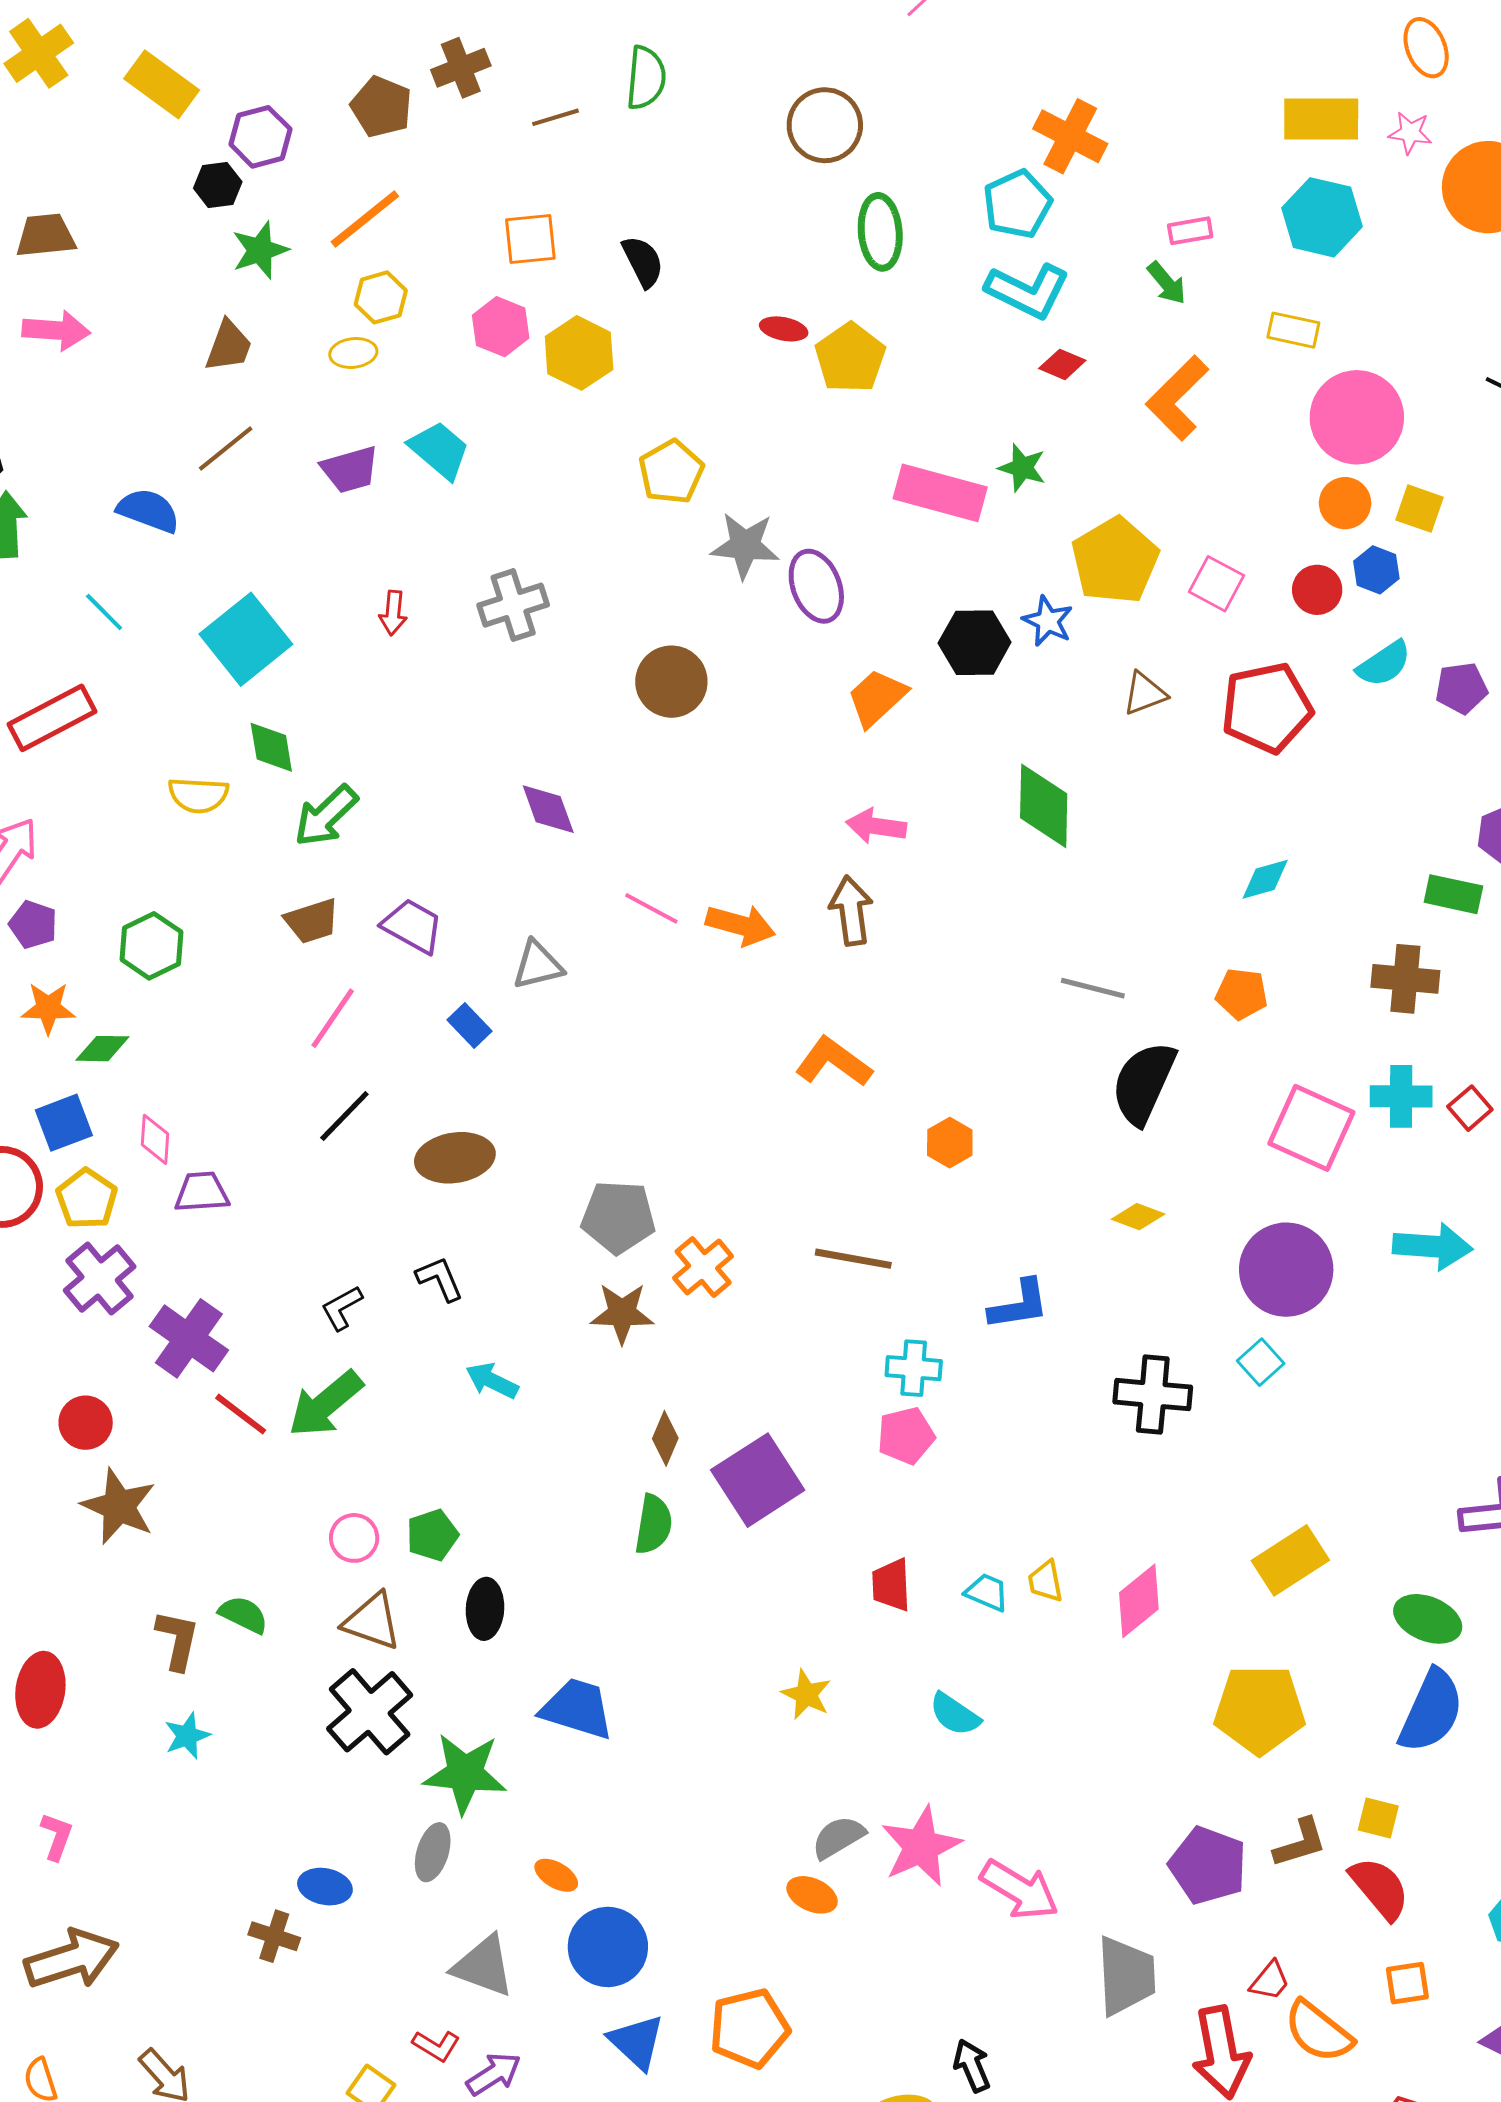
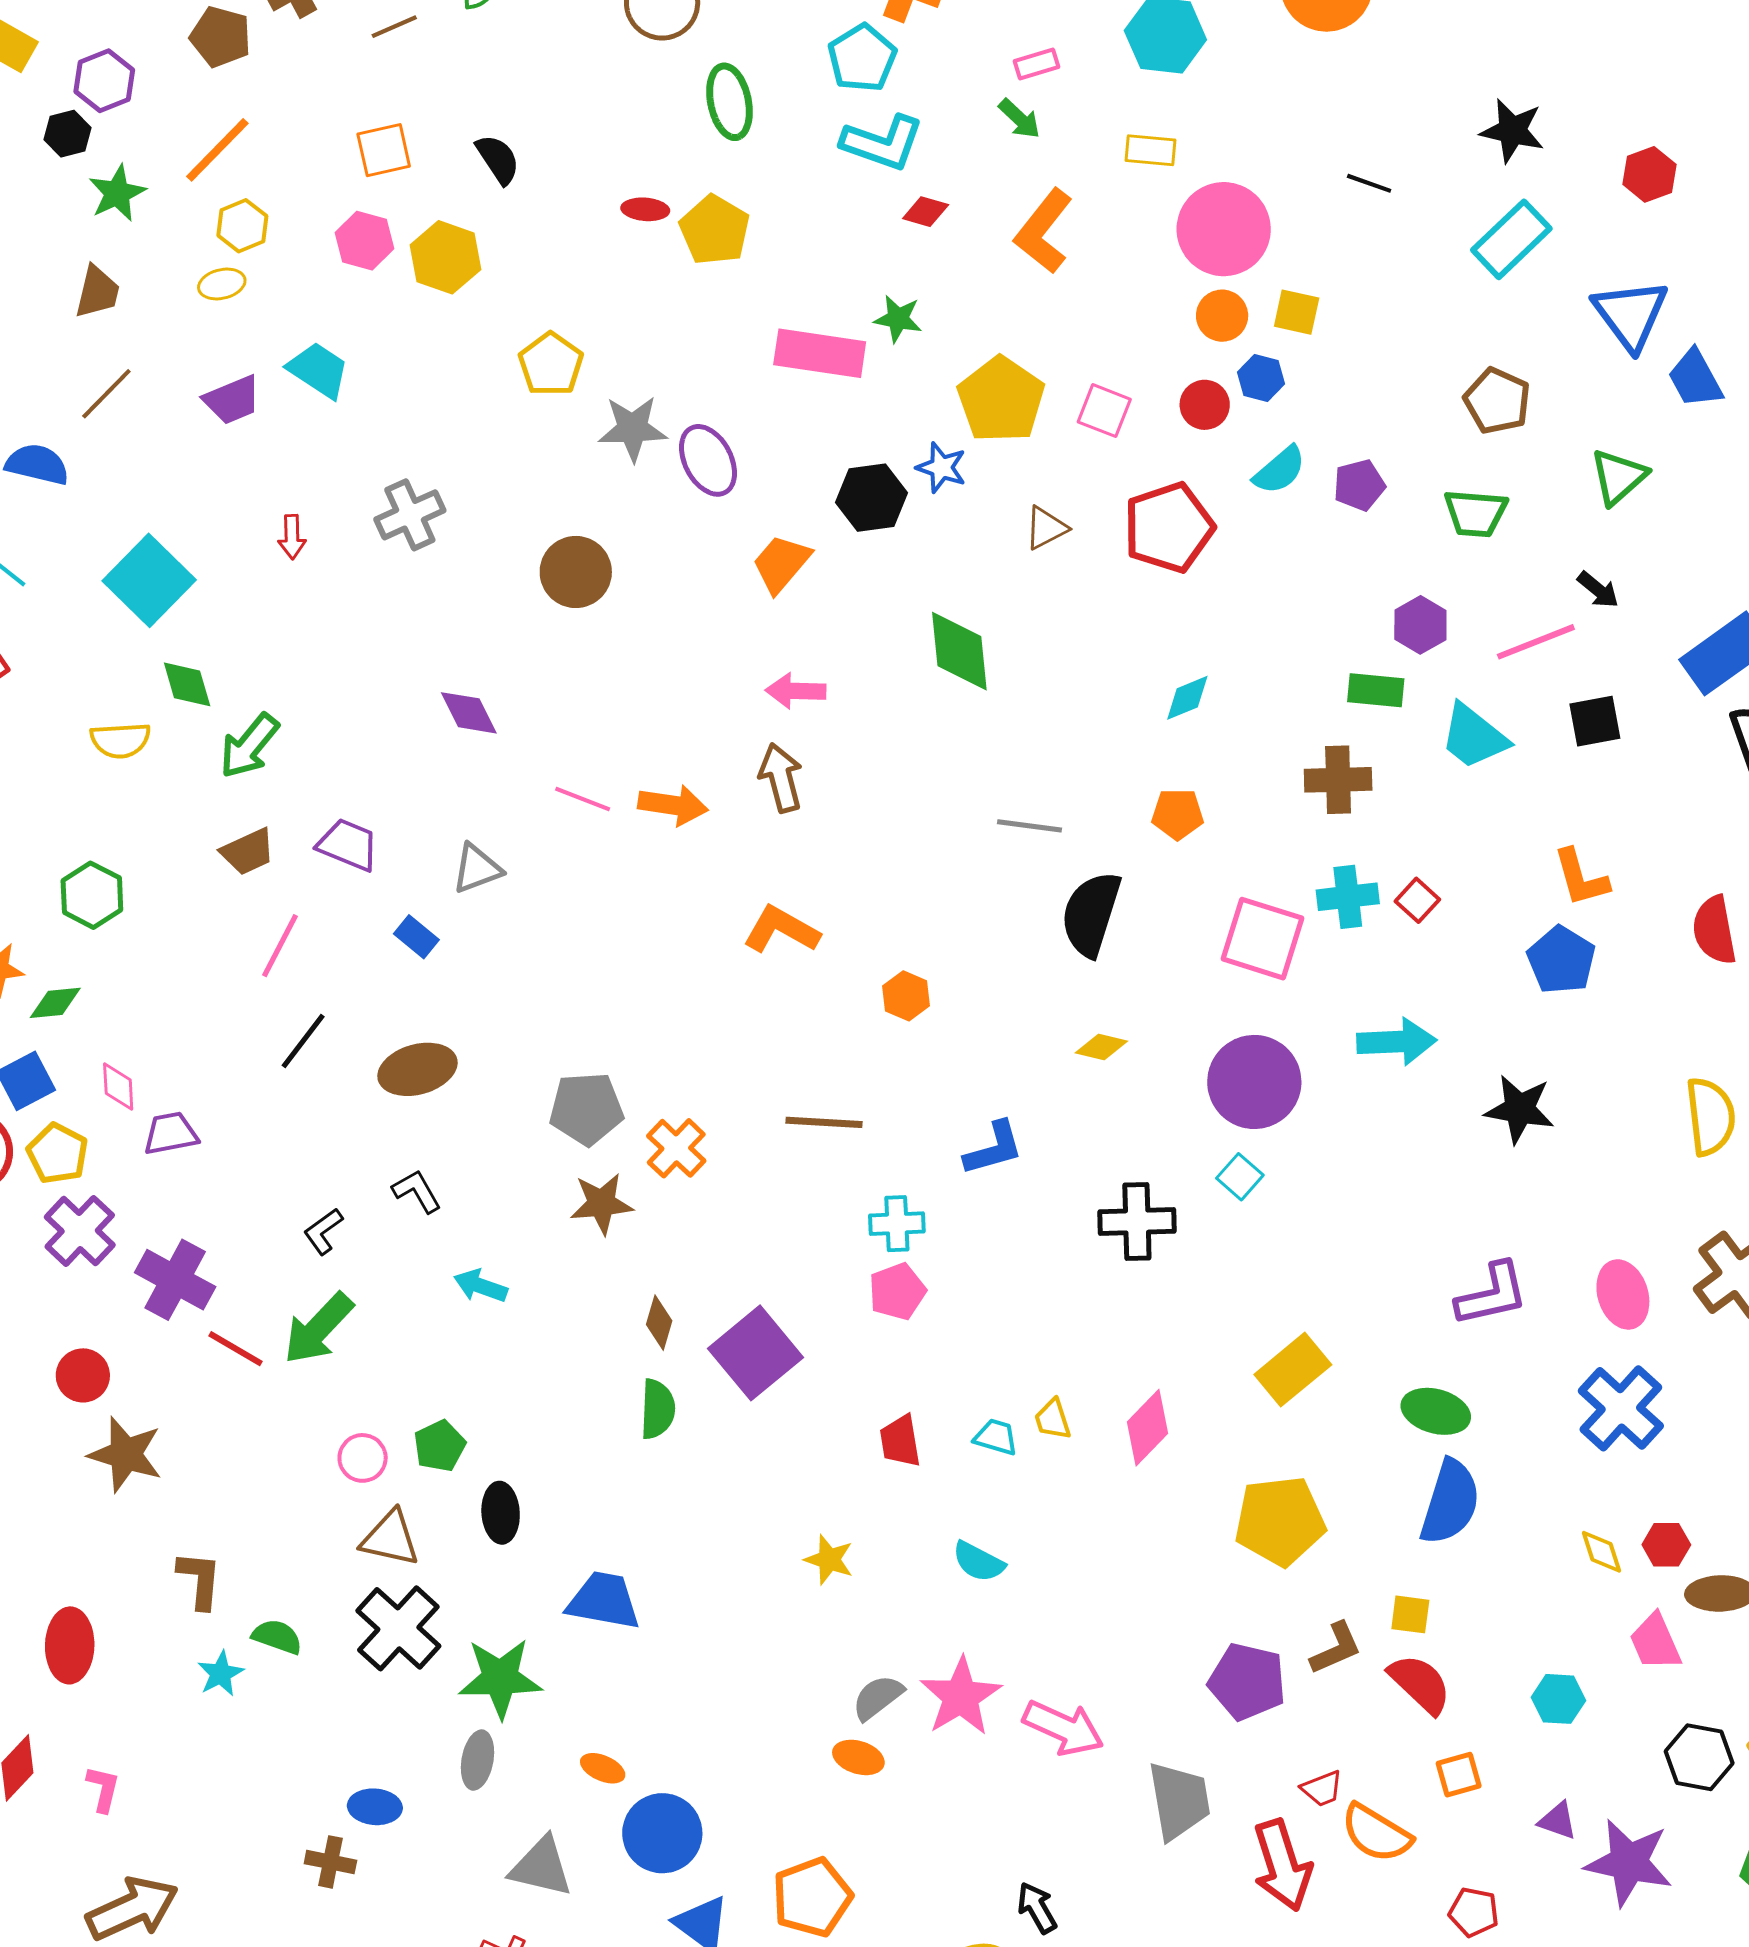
green semicircle: (243, 1615) -> (277, 1637), moved
red trapezoid: (1270, 1981) -> (1322, 1789), turned 36

